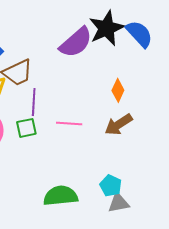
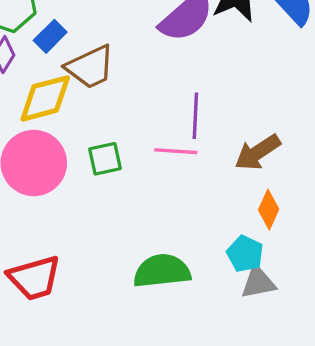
orange diamond: (118, 90) -> (269, 210), moved
purple line: (34, 102) -> (195, 116), moved

